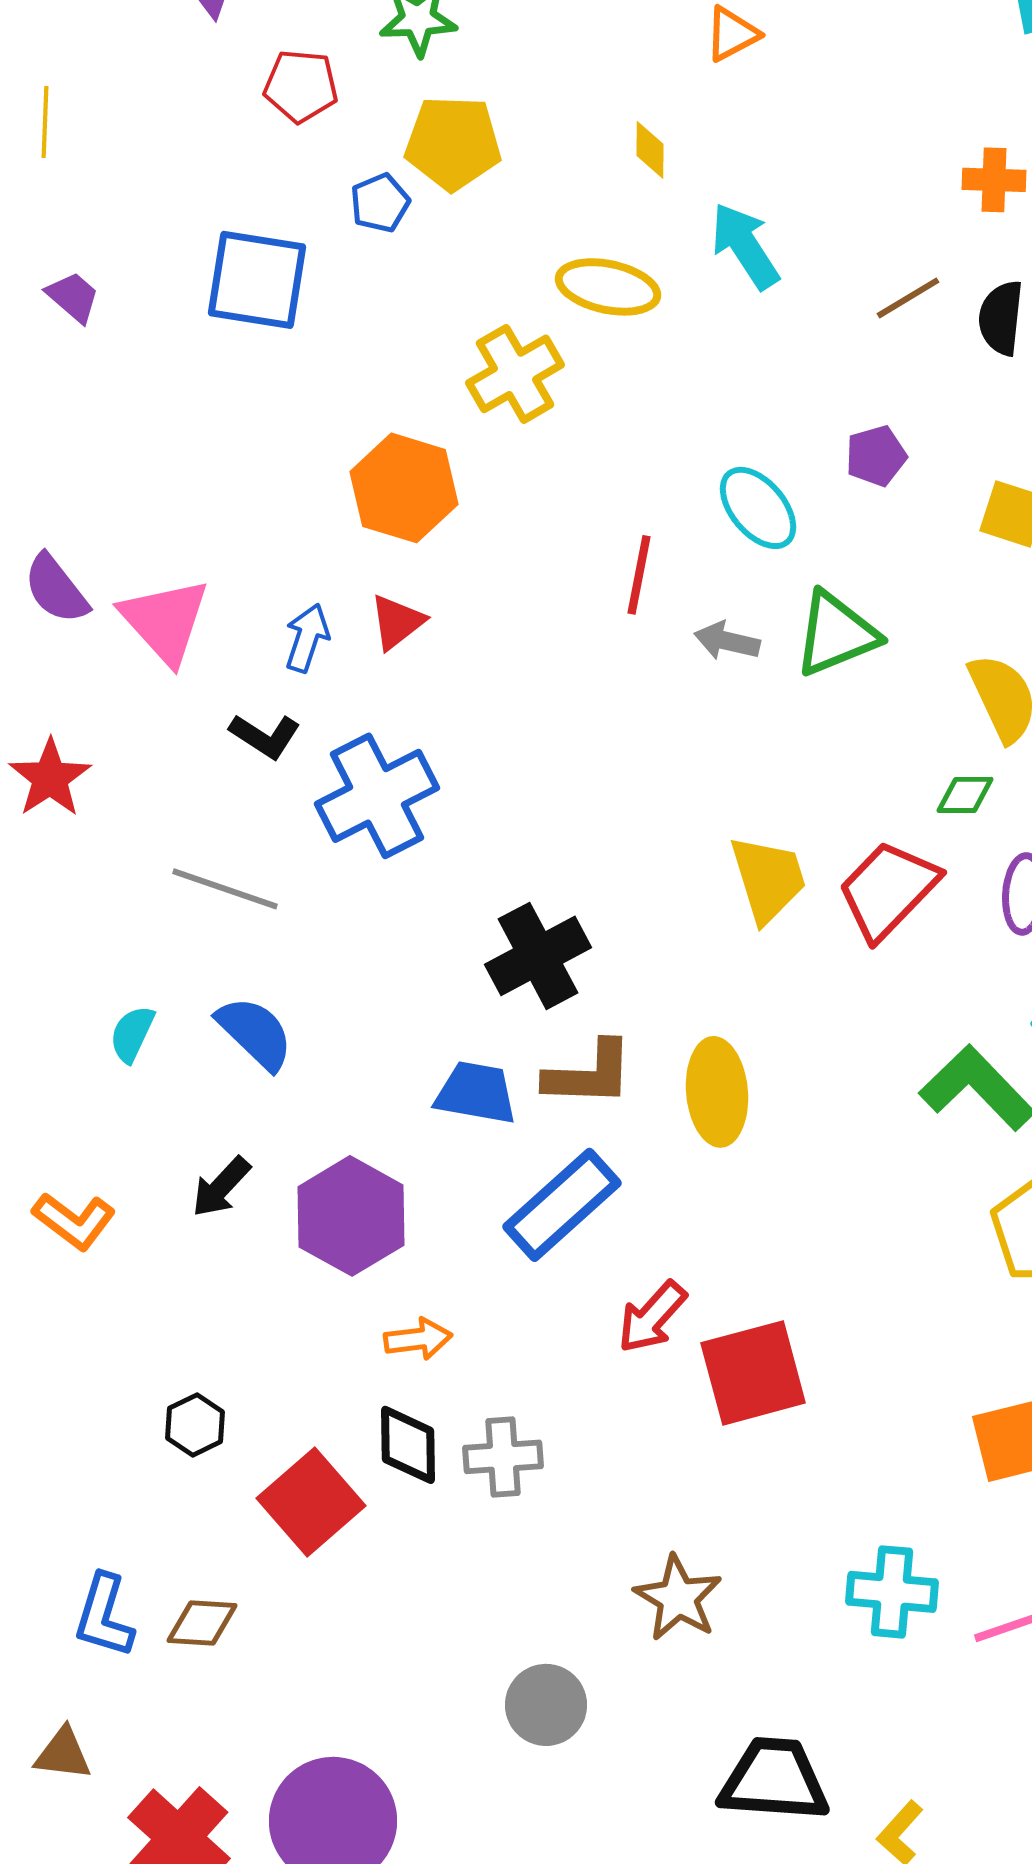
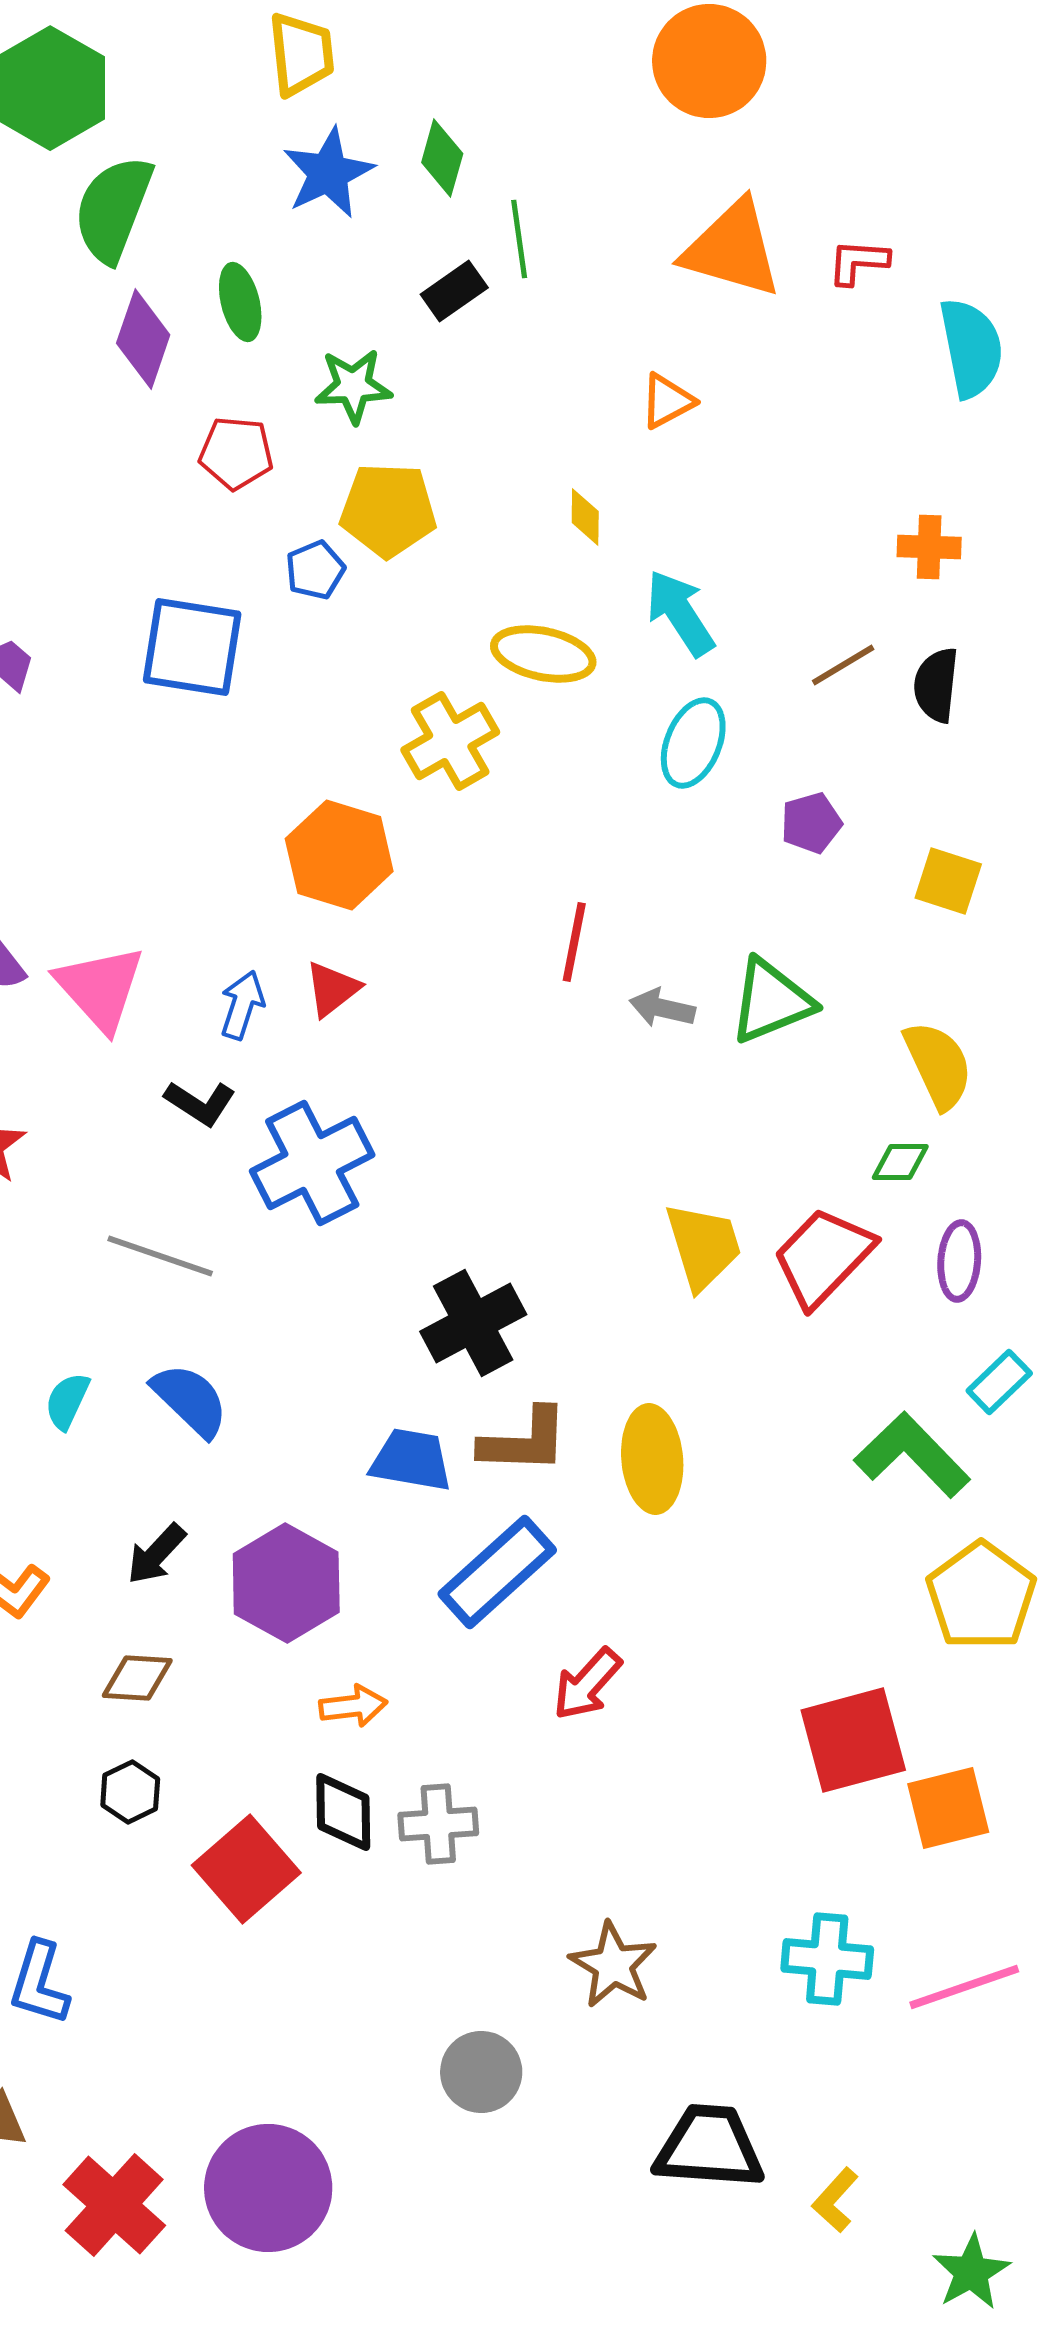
cyan ellipse: (758, 508) -> (693, 743), moved, turned 62
red square: (753, 1373) -> (853, 1740), moved
brown diamond: (202, 1623) -> (137, 1678), moved

